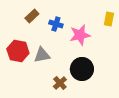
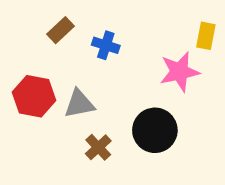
pink star: (80, 35) -> (179, 72), moved
brown cross: (60, 83) -> (98, 147), moved

